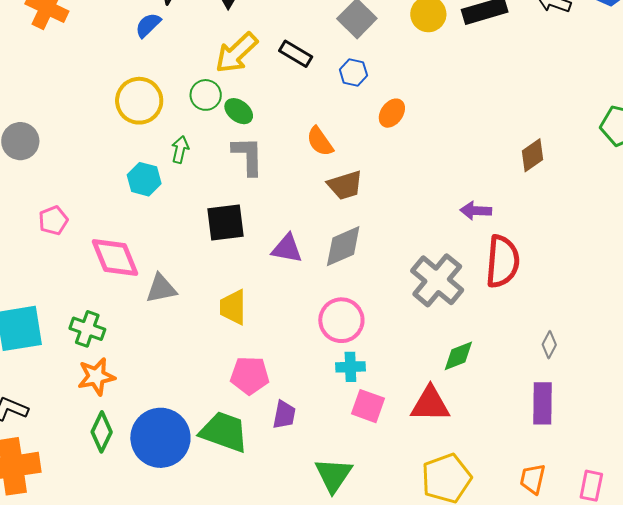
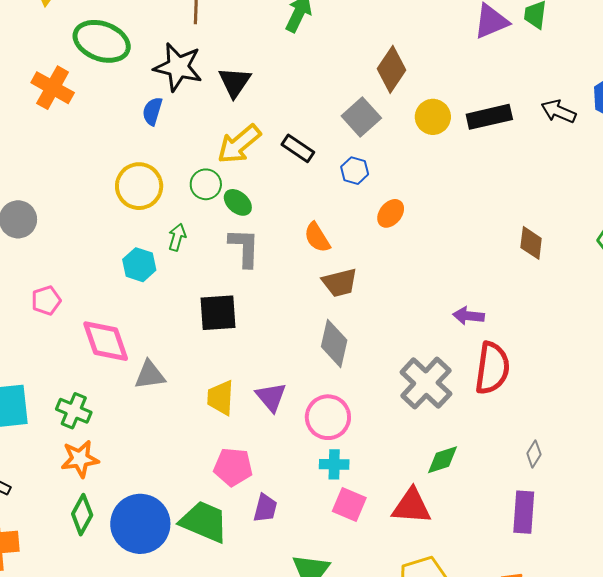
blue semicircle: (148, 25) -> (152, 111), turned -32
brown diamond: (532, 155) -> (531, 243), moved, turned -52
gray diamond: (343, 246) -> (334, 343), turned -57
purple triangle: (287, 249) -> (271, 397), moved, turned 36

